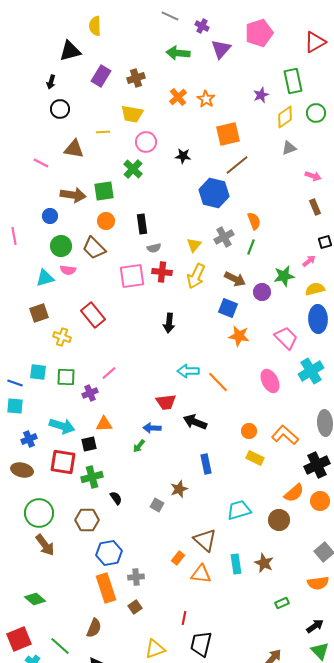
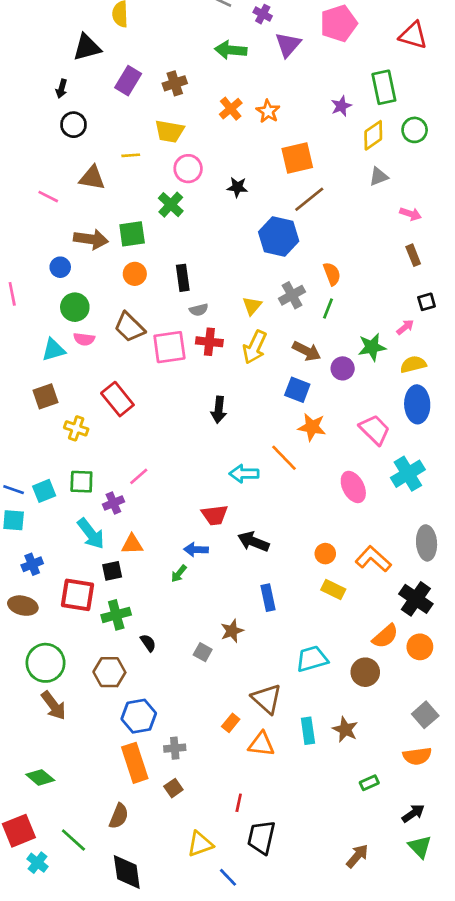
red triangle: (315, 42) -> (413, 35), turned 45
brown trapezoid: (94, 248) -> (129, 327), moved
cyan square: (38, 372) -> (44, 491), moved, turned -30
orange line: (218, 382) -> (284, 458), moved
cyan arrow: (62, 426) -> (91, 534), moved, turned 35
black cross: (317, 465) -> (416, 599), turned -30

